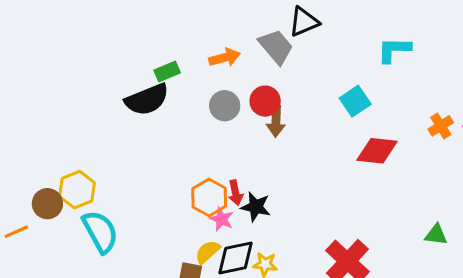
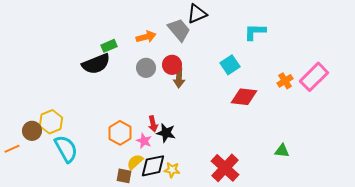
orange hexagon: (209, 197) -> (120, 133), moved

